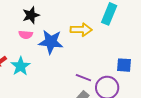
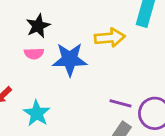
cyan star: (20, 66) -> (37, 113), moved

